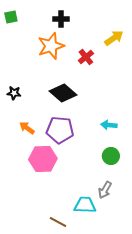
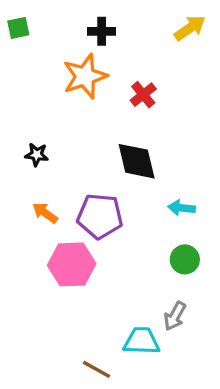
yellow arrow: (114, 38) -> (190, 28), moved
black star: (14, 93) -> (37, 155), moved
black diamond: (63, 93) -> (137, 161), moved, turned 36

